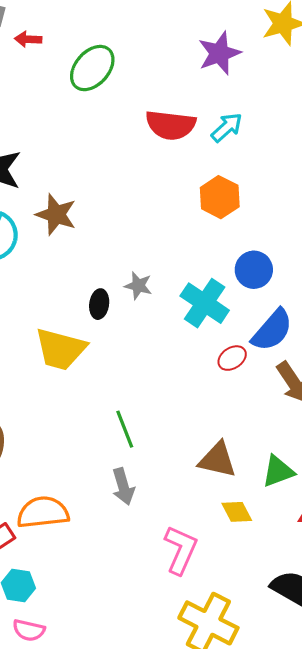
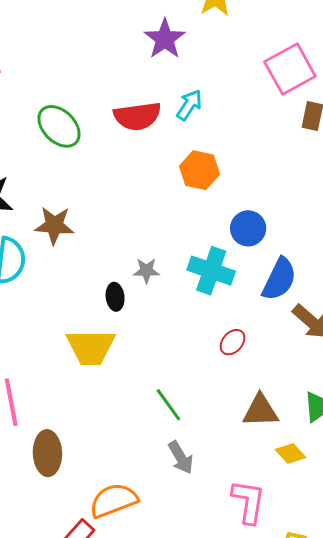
green ellipse: (92, 68) -> (59, 126), moved, turned -72
red ellipse: (232, 358) -> (233, 342), moved

